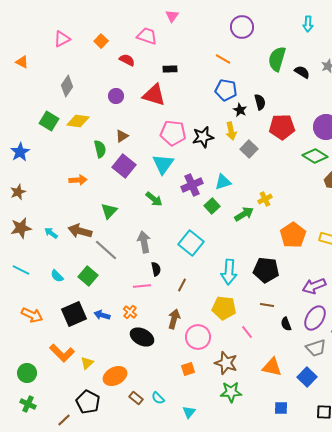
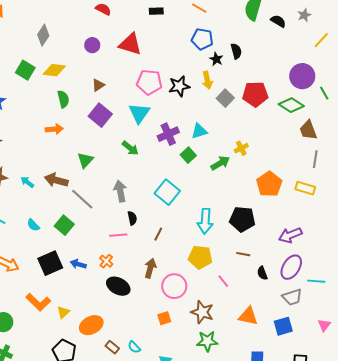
black rectangle: (170, 69) -> (156, 11), moved
red pentagon: (282, 127) -> (255, 94), moved
green semicircle: (100, 149) -> (63, 99), moved
blue square: (307, 377) -> (283, 326), turned 30

